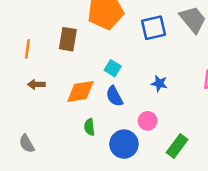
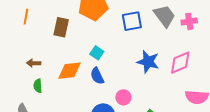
orange line: (27, 49) -> (26, 17), moved
blue star: (159, 83) -> (148, 62), moved, size x1.6
green semicircle: (89, 127) -> (38, 86), moved

